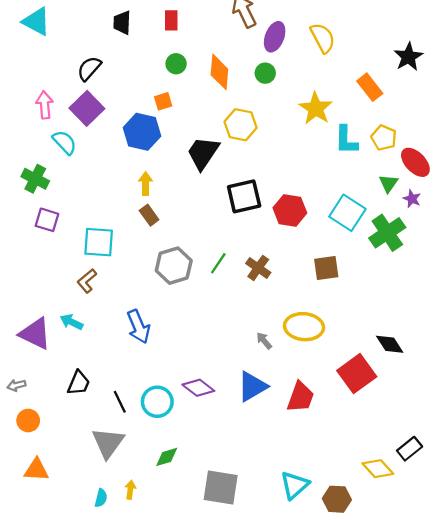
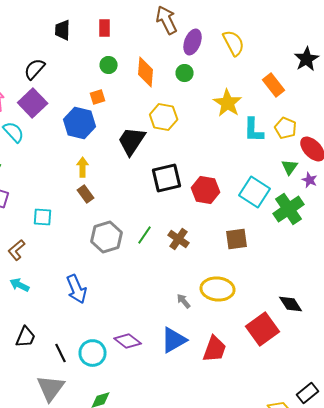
cyan square: (99, 242) -> (43, 217), size x0.7
brown L-shape: (87, 281) -> (17, 250), moved

